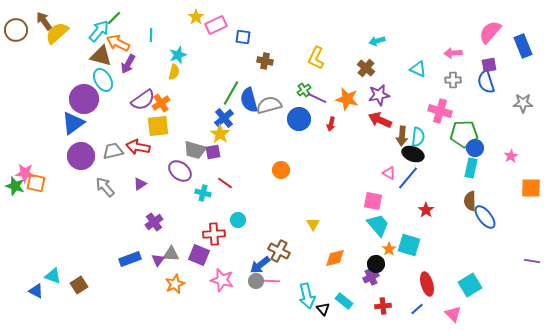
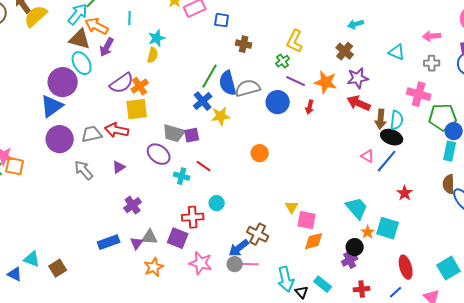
green cross: (304, 90) -> (283, 61), moved
yellow star: (220, 134) -> (221, 116), moved, turned 30
pink square: (373, 201) -> (307, 220), moved

